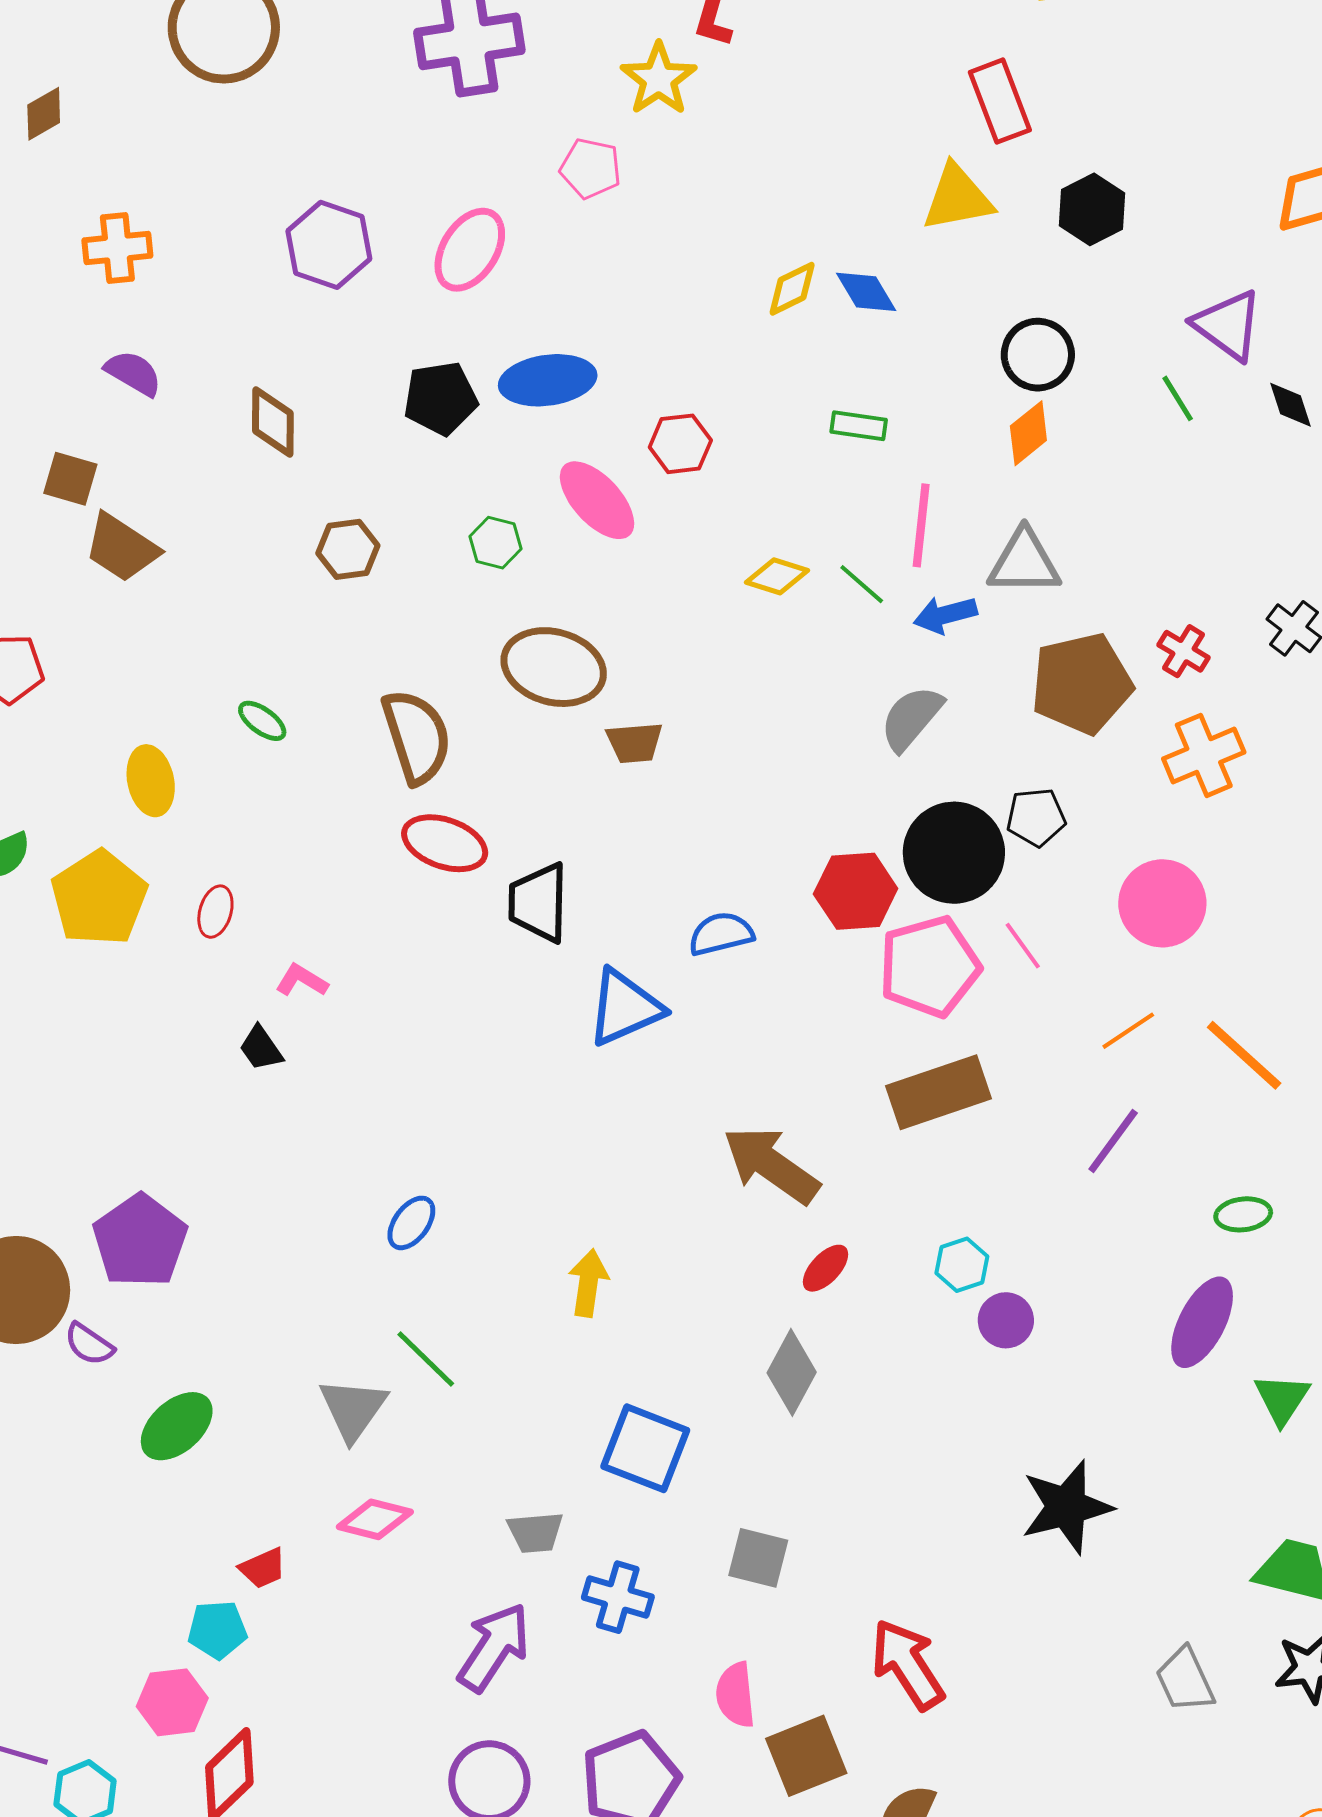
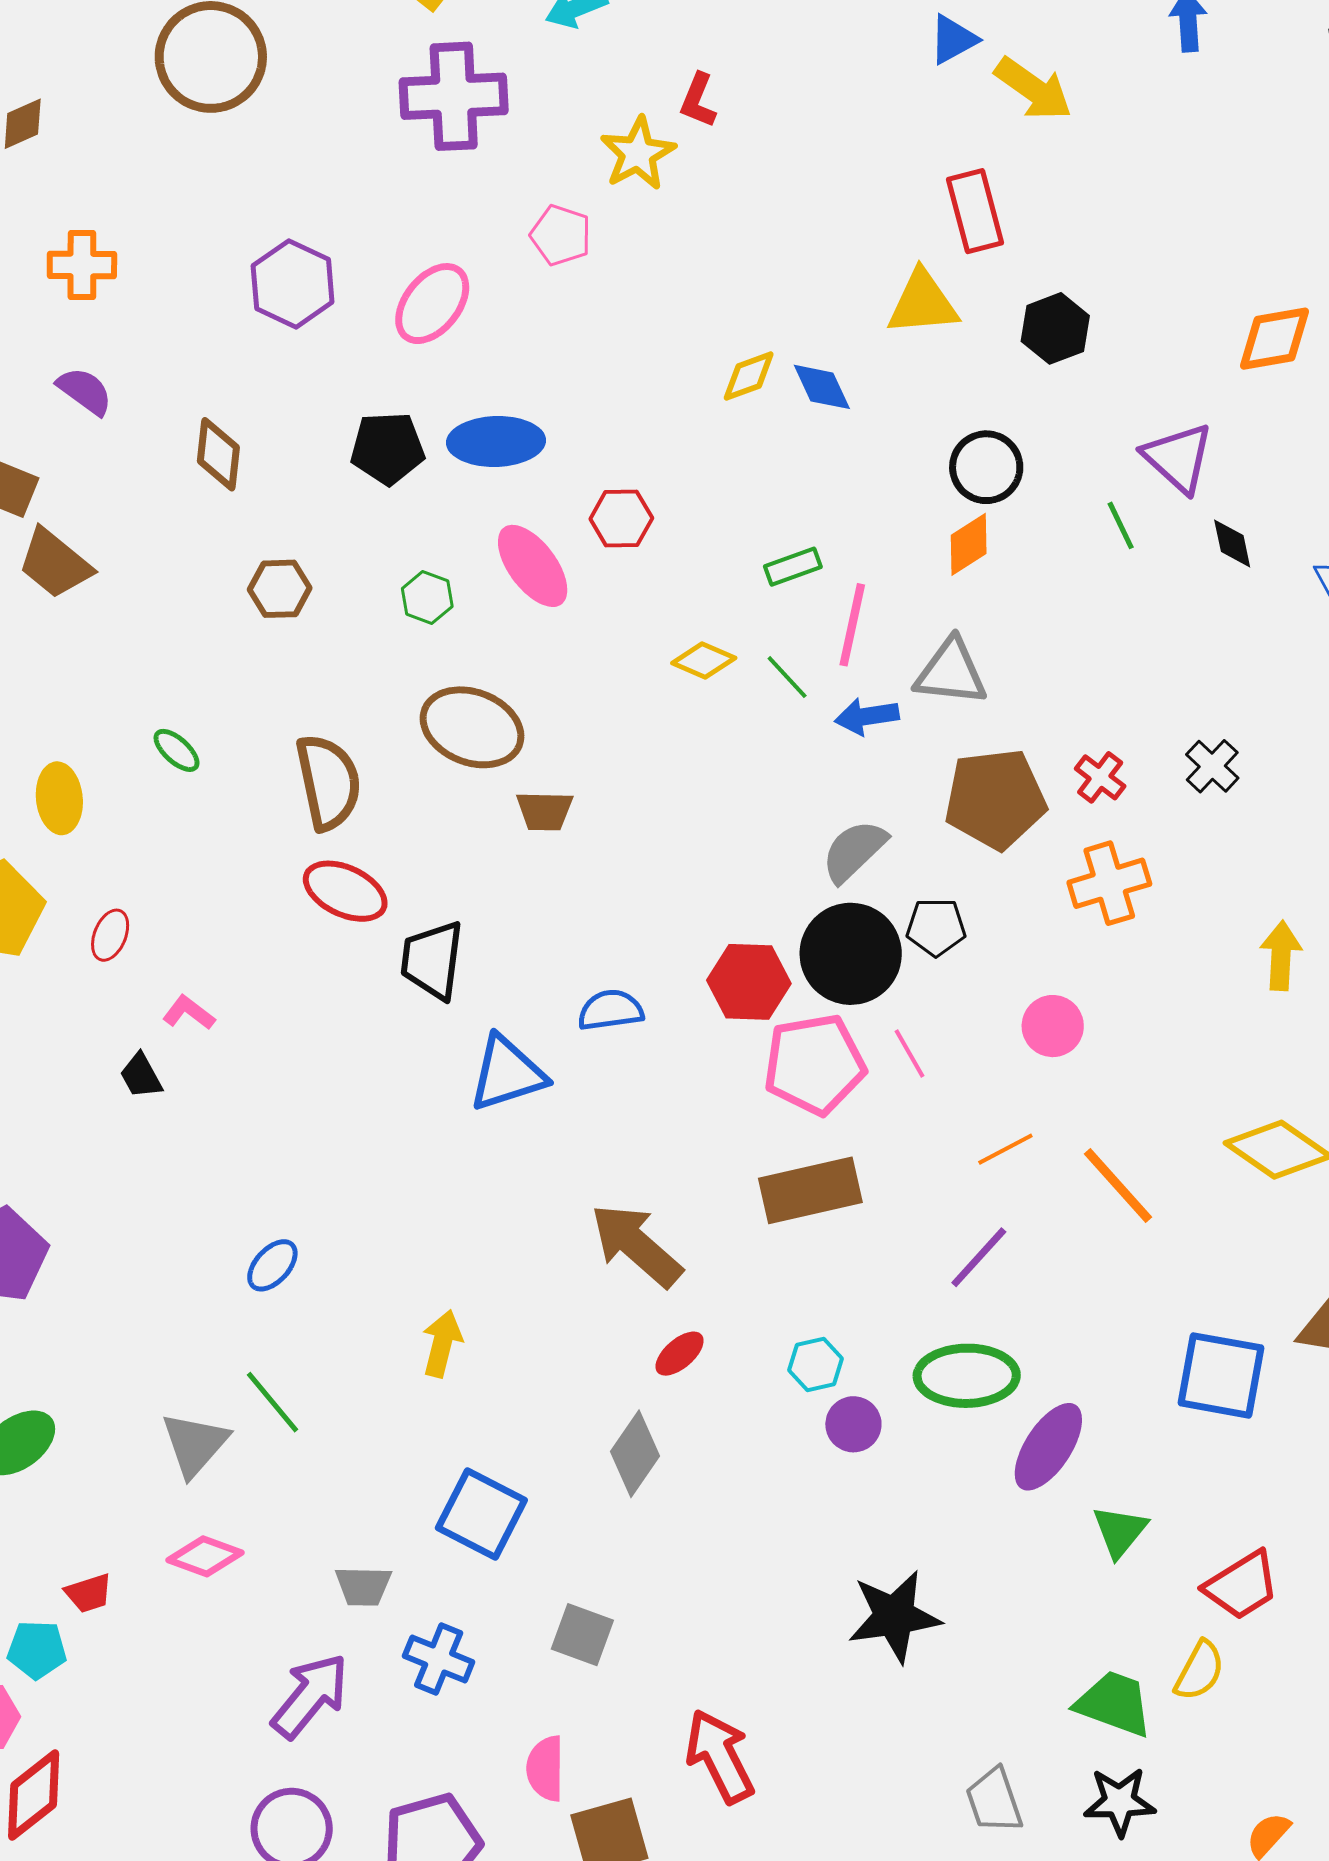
green rectangle: (859, 426) -> (793, 567), moved, turned -34
gray semicircle: (911, 718) -> (854, 851), moved
pink circle: (1162, 903) -> (1053, 1026), size x0.7
green ellipse: (1243, 1214) -> (967, 1376), moved, size x1.8

